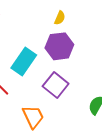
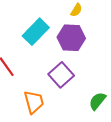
cyan rectangle: (24, 62) -> (36, 32), moved

